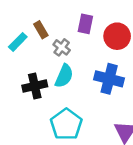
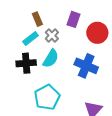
cyan rectangle: (18, 42) -> (31, 39), moved

